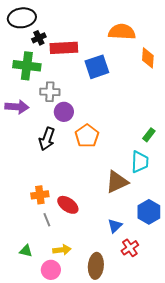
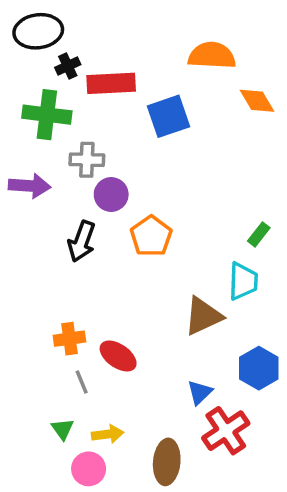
orange diamond: (148, 58) -> (257, 101), turned -35
red cross: (130, 248) -> (226, 431), size x1.5
green triangle: (26, 251) -> (63, 429), moved, turned 40

